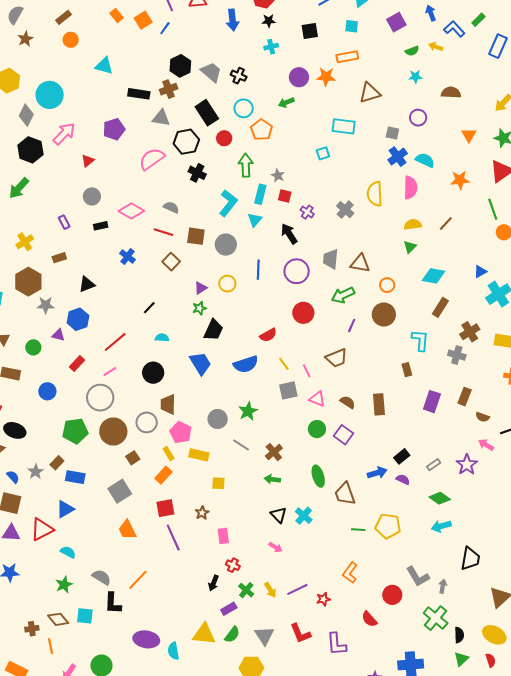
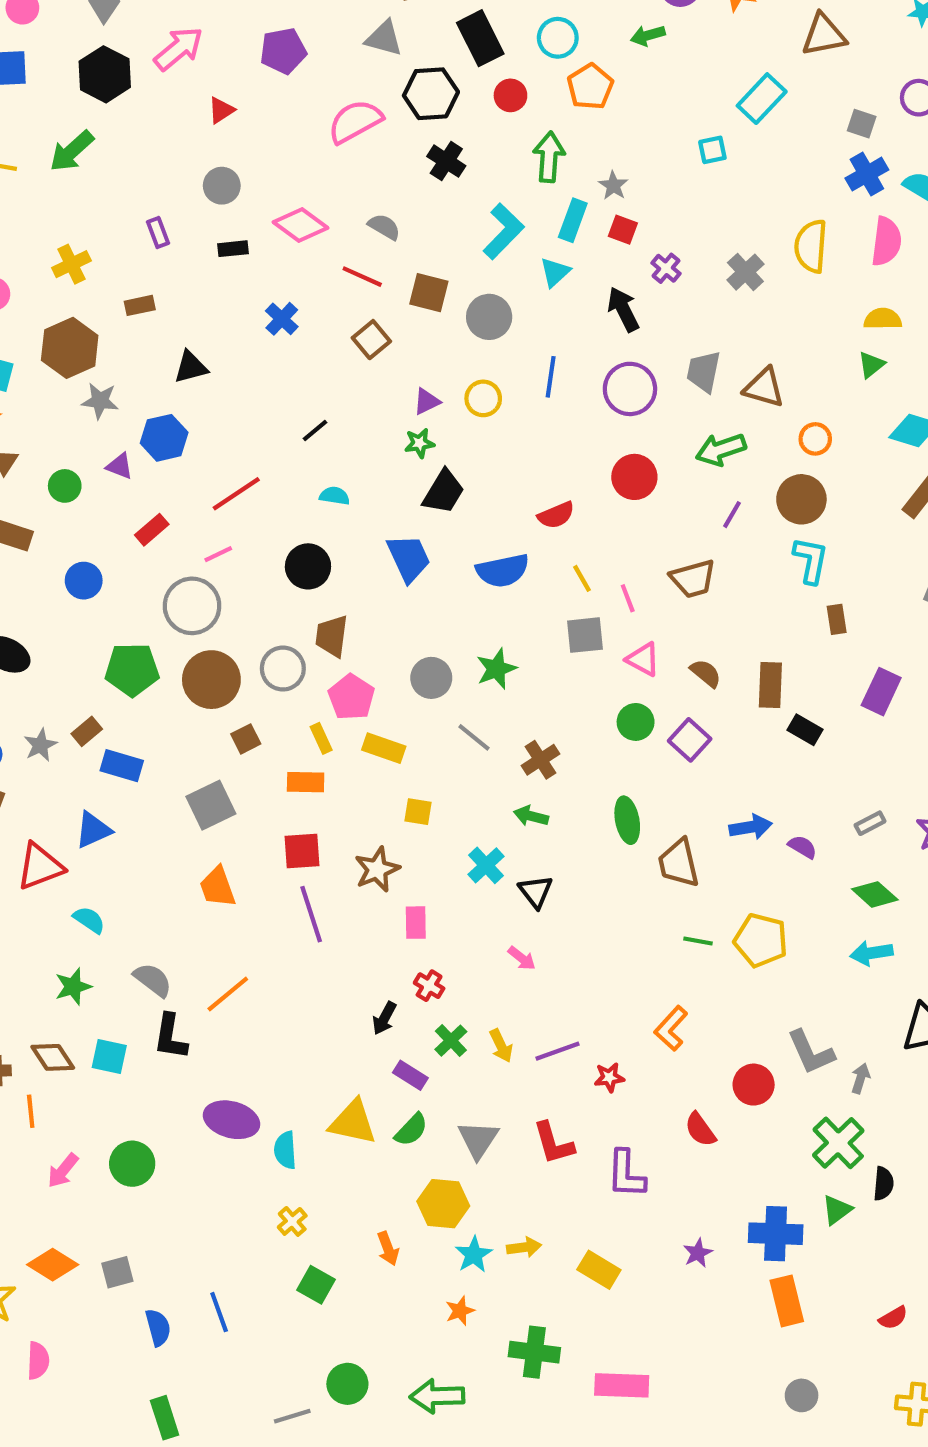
cyan rectangle: (344, 126) -> (762, 99), turned -60
cyan L-shape: (420, 340) -> (811, 560), moved
black rectangle: (402, 456) -> (805, 730), moved, turned 63
orange rectangle: (163, 475) -> (306, 782), turned 42
brown star: (202, 513) -> (377, 869), size x1.5
cyan cross: (304, 516) -> (486, 865), moved
purple rectangle: (229, 609) -> (410, 1075), turned 56
green triangle: (461, 659) -> (837, 1210), moved

